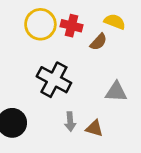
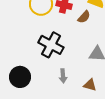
brown triangle: (94, 128) -> (90, 85), moved

